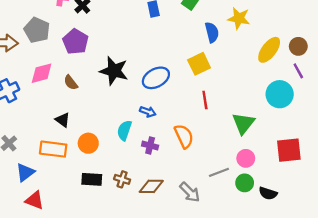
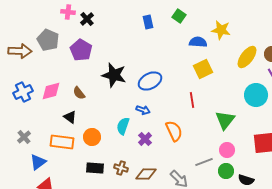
blue semicircle: (212, 32) -> (198, 42), turned -72
yellow square: (199, 64) -> (203, 69), moved
pink diamond: (42, 73) -> (51, 91), moved
brown semicircle: (71, 83) -> (79, 93), moved
purple cross: (150, 146) -> (145, 139), turned 32

